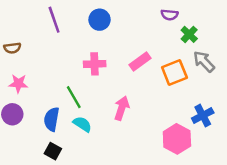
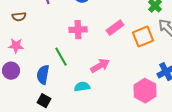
brown semicircle: (12, 48) -> (19, 17), moved
pink arrow: (122, 108) -> (100, 66), turned 42
cyan semicircle: (82, 124) -> (82, 87), moved, turned -42

